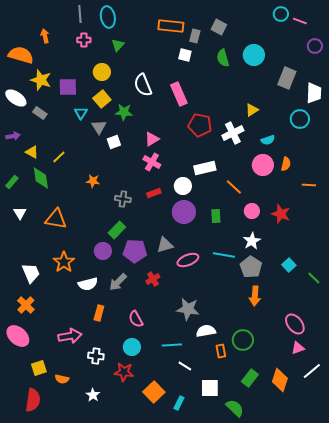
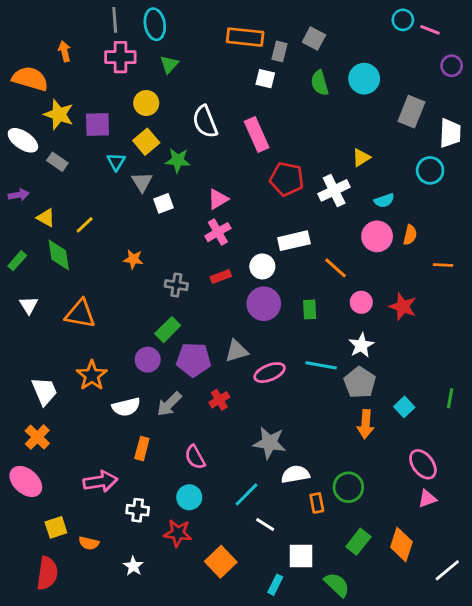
pink cross: (84, 40) -> (120, 57), size x1.5
pink cross: (152, 162) -> (218, 232), turned 30
cyan square: (289, 265) -> (404, 407), moved
green line: (314, 278) -> (450, 398), turned 56
cyan line: (172, 345) -> (247, 494), turned -42
white line: (312, 371) -> (447, 570), moved
cyan rectangle: (179, 403) -> (275, 585), moved

